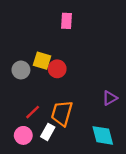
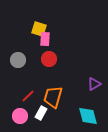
pink rectangle: (67, 21) -> (45, 39), moved
yellow square: (42, 61) -> (39, 29), moved

